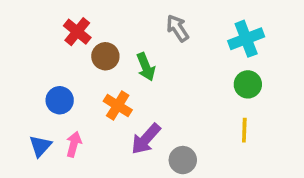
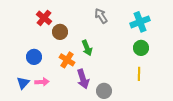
green arrow: (146, 67) -> (87, 48), moved
purple arrow: (146, 139) -> (83, 79), turned -60
pink arrow: (74, 144) -> (42, 82), turned 72

